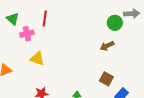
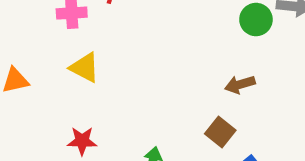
brown arrow: (107, 46) -> (240, 84), moved

